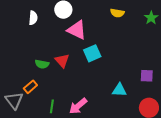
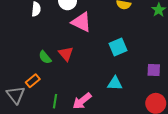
cyan square: (92, 53) -> (118, 47), moved
green semicircle: (42, 64) -> (45, 57), turned 40
cyan triangle: (119, 90) -> (115, 83), moved

